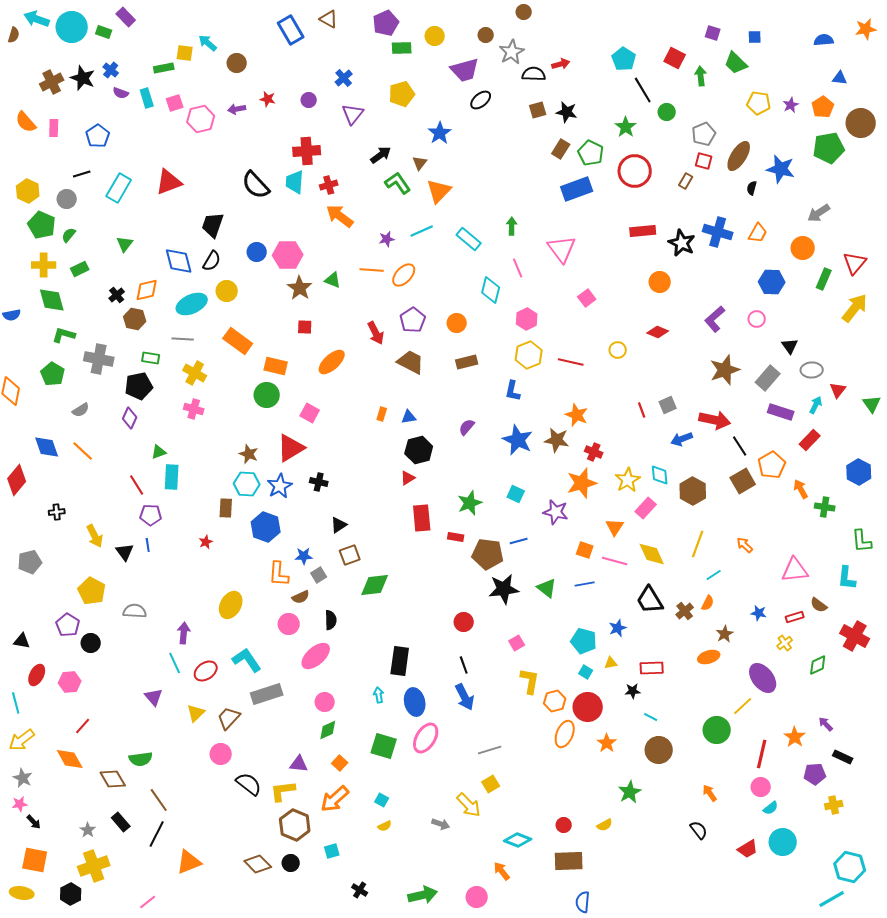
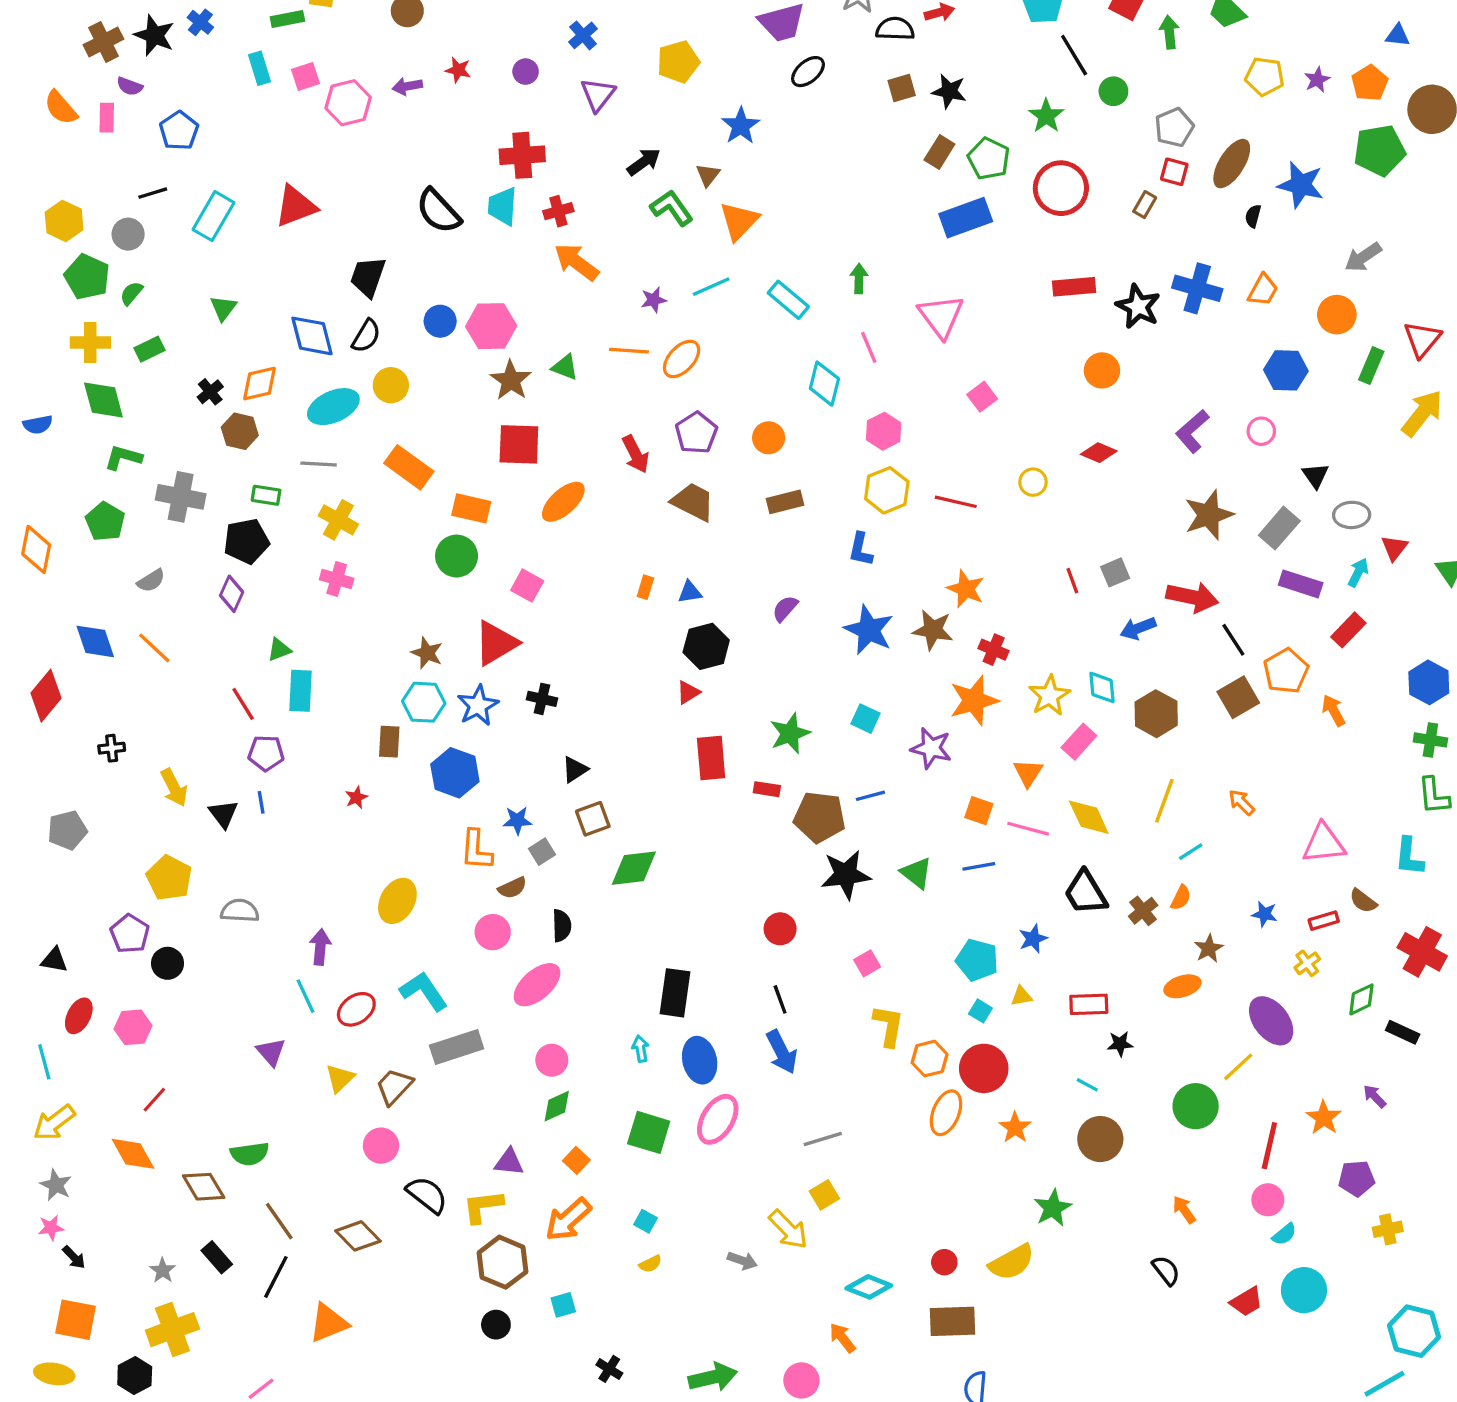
purple semicircle: (121, 93) -> (130, 86), moved
red square: (305, 327) -> (519, 444), size x1.8
green cross: (825, 507) -> (1430, 740), moved
black star: (633, 691) -> (1120, 1044), moved
black rectangle: (843, 757) -> (1403, 1032), moved
yellow semicircle: (605, 825) -> (1012, 1262), size x1.8
brown diamond: (258, 864) -> (358, 1236), moved

